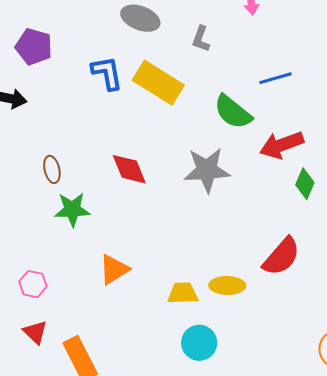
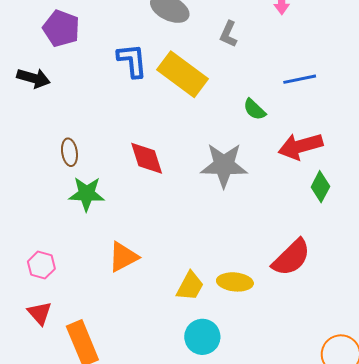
green semicircle: (233, 112) -> (254, 109), size x0.6
yellow trapezoid: (183, 293) -> (190, 286), turned 116

